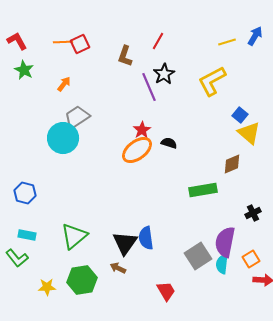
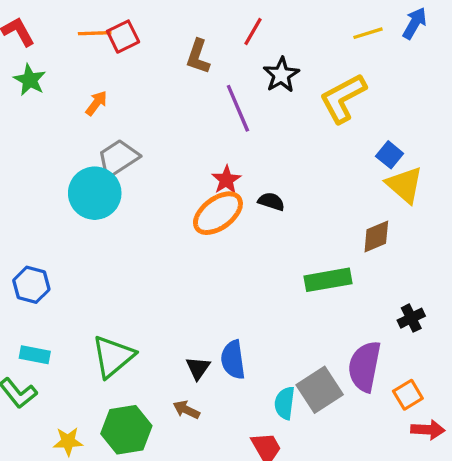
black star: (164, 74) -> (281, 75), moved
black triangle: (125, 243) -> (198, 368), size x0.6
cyan semicircle: (222, 264) -> (285, 403), moved

